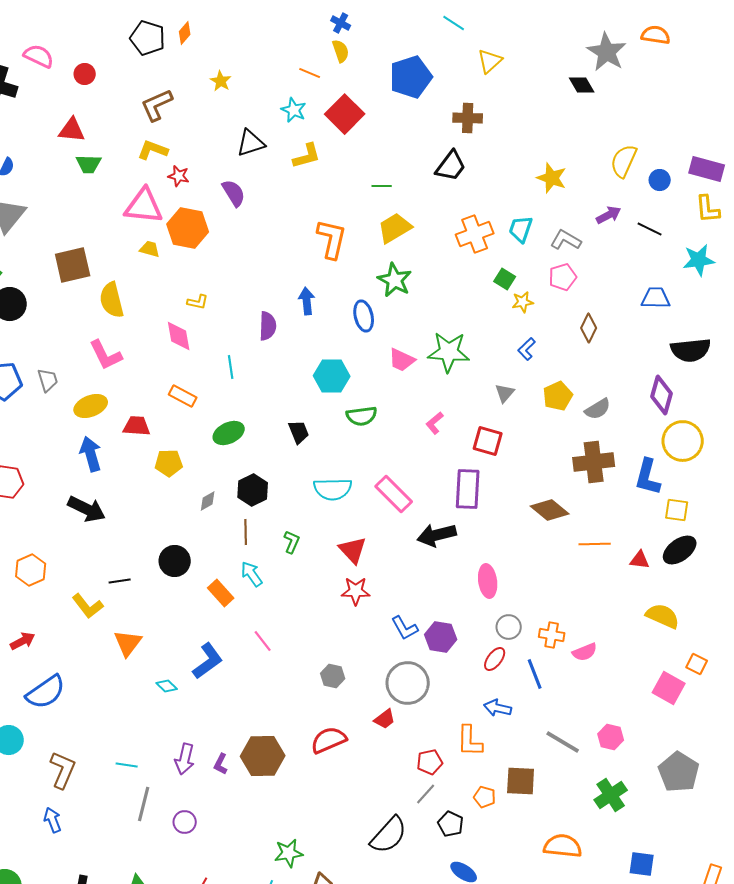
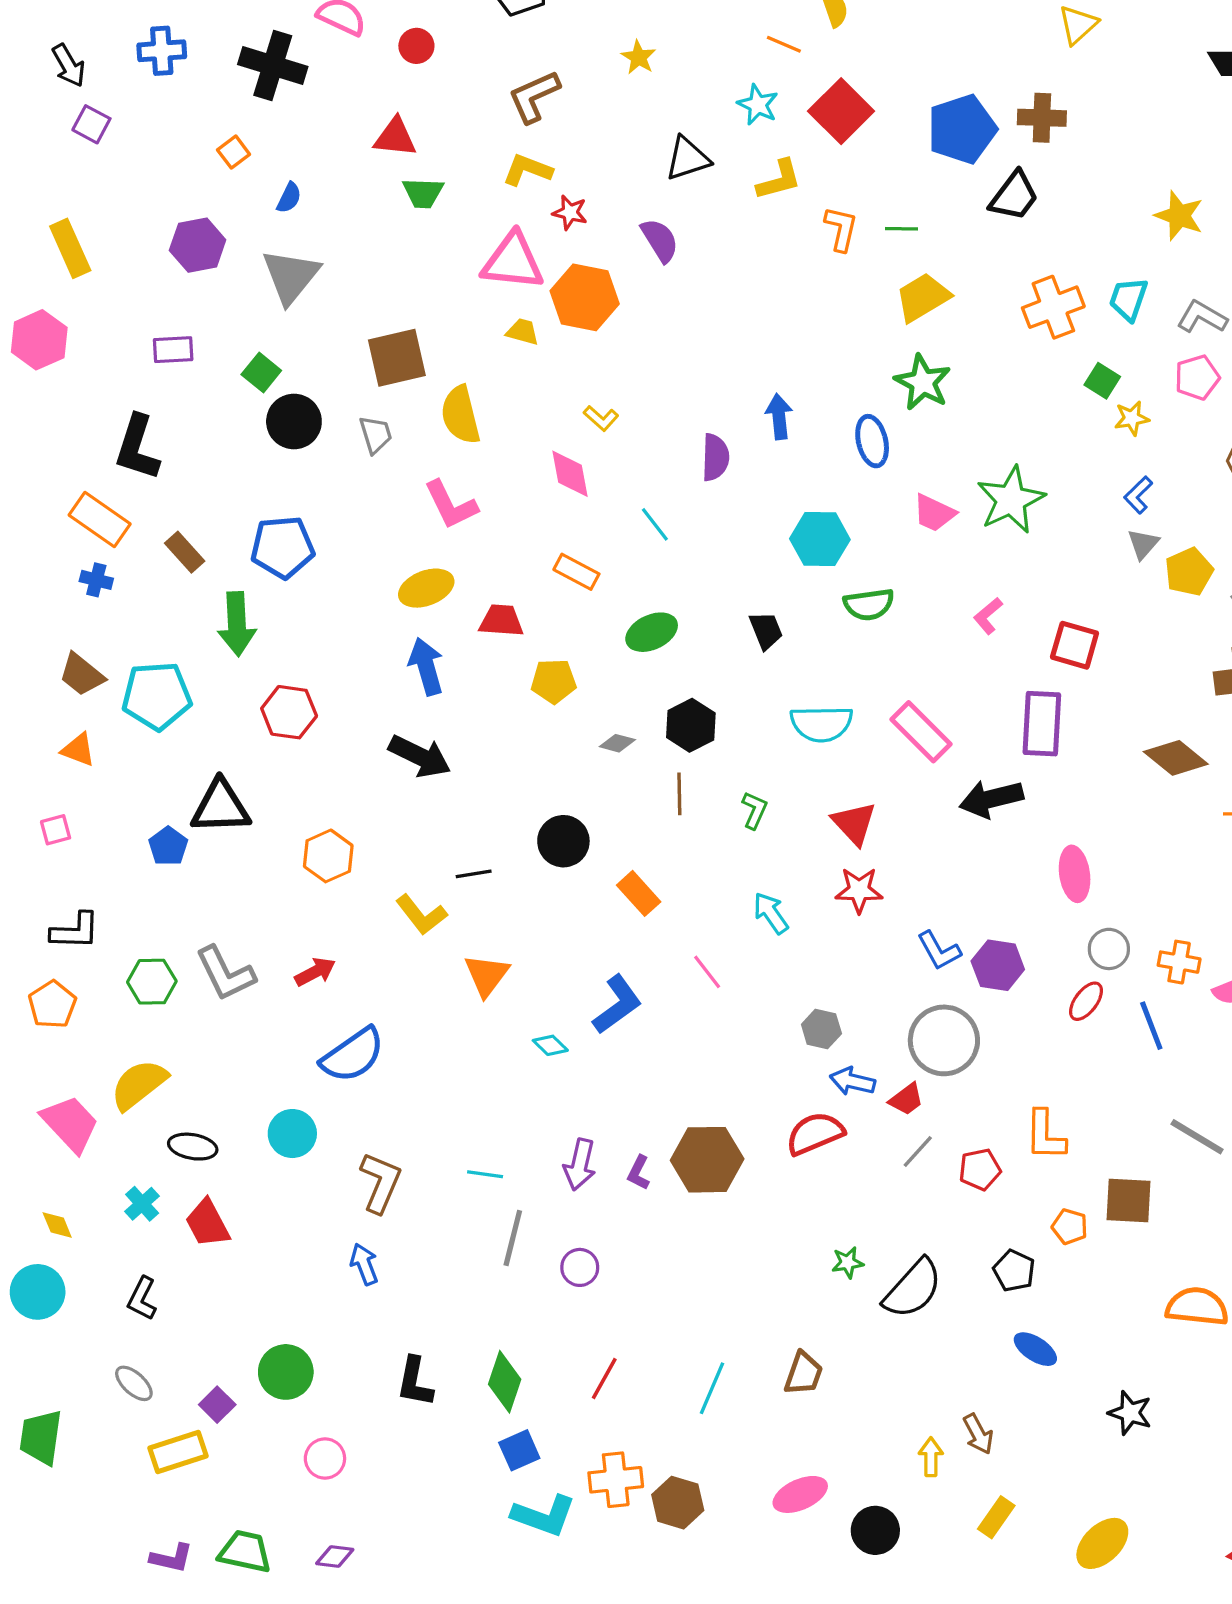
blue pentagon: (411, 77) -> (962, 129), moved
orange L-shape: (332, 239) -> (841, 229), moved, size x0.7
yellow L-shape: (198, 302) -> (601, 418), turned 30
green star: (449, 352) -> (1011, 500), turned -30
cyan line: (231, 367) -> (655, 524), turned -30
gray trapezoid: (48, 380) -> (376, 435), moved
gray triangle: (505, 393) -> (1143, 544), moved
gray diamond: (208, 501) -> (617, 743), turned 45
cyan arrow: (252, 574) -> (771, 913), moved
blue arrow: (498, 708) -> (852, 1081), moved
gray line: (426, 794) -> (918, 1151), moved
green star: (289, 853) -> (848, 1263), moved, size x0.7

